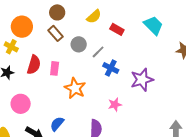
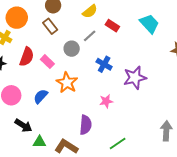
gray circle: (79, 44) -> (72, 49), moved
gray line: (98, 52) -> (90, 36), moved
pink rectangle: (55, 68) -> (47, 62), turned -56
blue semicircle: (57, 124) -> (41, 96), moved

